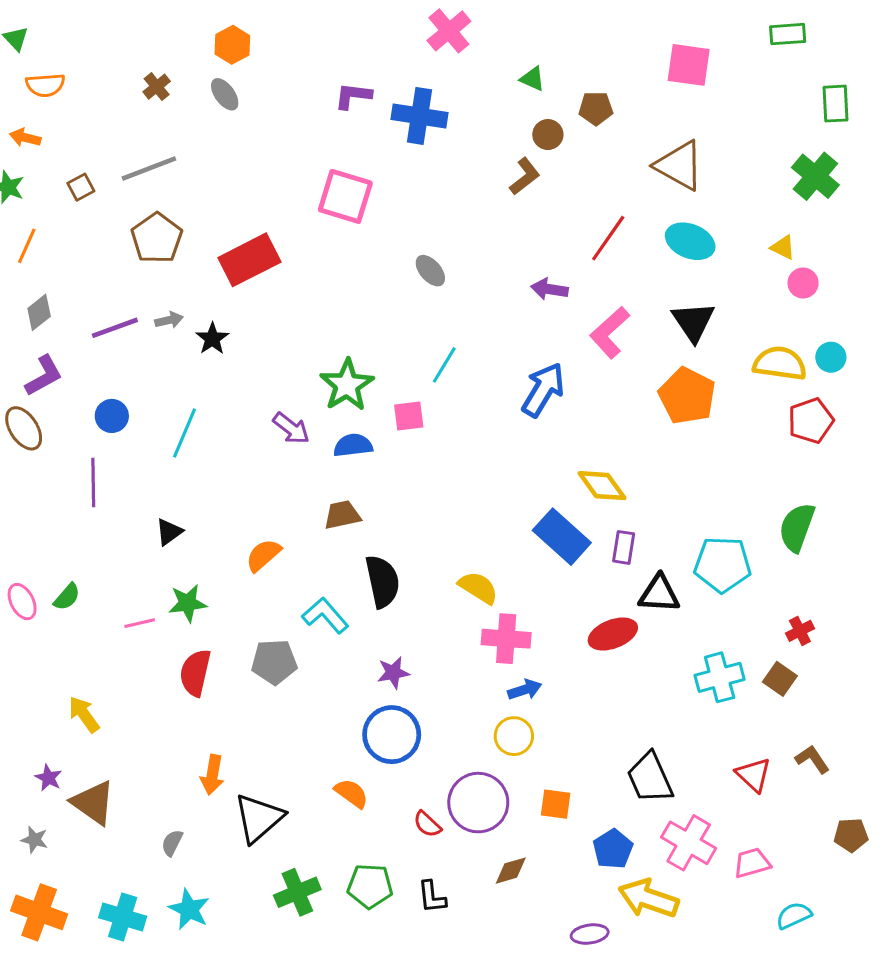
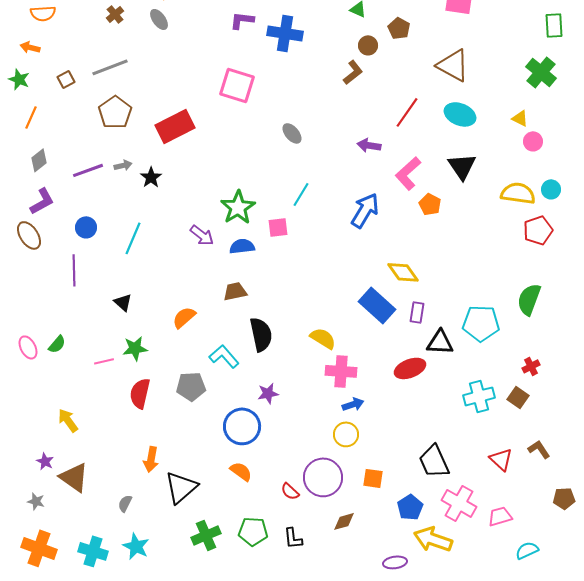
brown pentagon: (596, 108) -> (399, 28), turned 30
orange pentagon: (687, 396) -> (430, 204), moved, size x0.6
black triangle: (169, 532) -> (123, 302), turned -42
blue circle: (392, 735) -> (242, 426), moved

